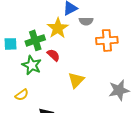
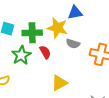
gray semicircle: (86, 21) -> (73, 44), moved
yellow star: (58, 28) -> (57, 28), turned 30

